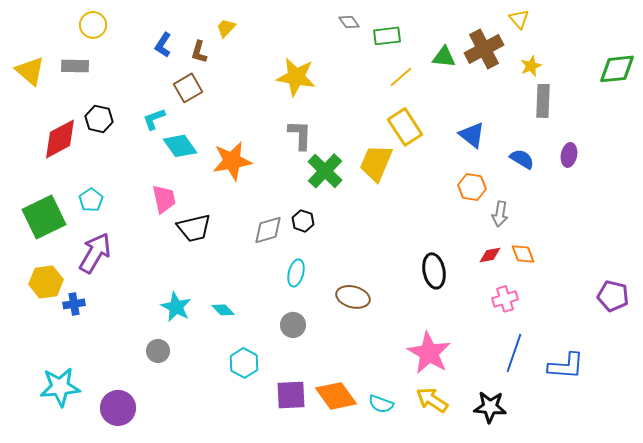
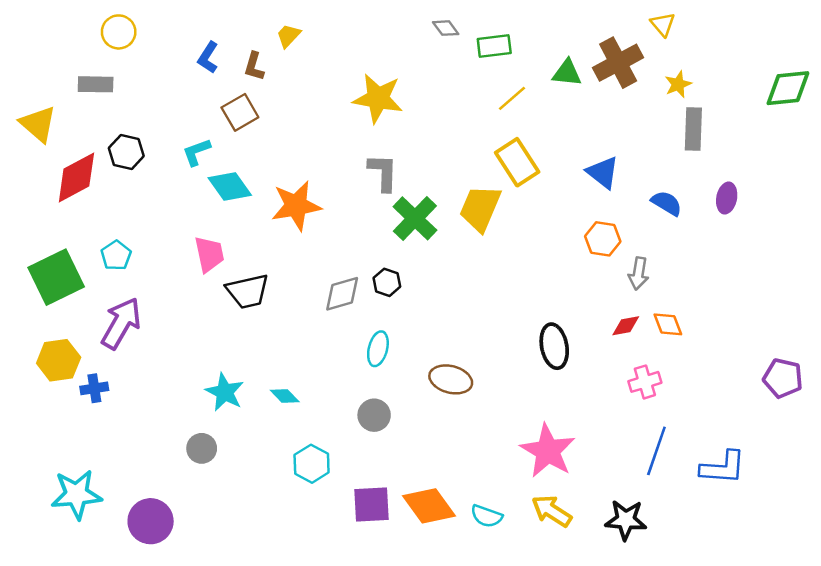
yellow triangle: (30, 71) -> (38, 124), moved

